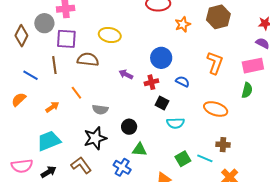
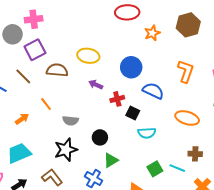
yellow ellipse: (110, 35) -> (88, 56), moved
purple square: (66, 39) -> (35, 50), turned -30
brown line: (54, 65) -> (23, 76), turned -36
blue semicircle: (183, 81) -> (153, 91), size x1.5
red cross: (151, 82) -> (117, 99), moved
green triangle: (139, 150) -> (111, 160), turned -35

